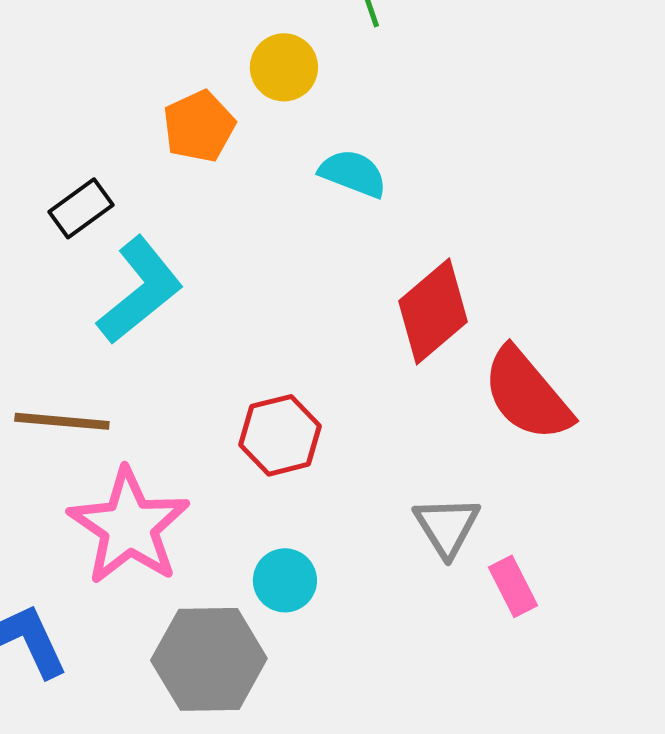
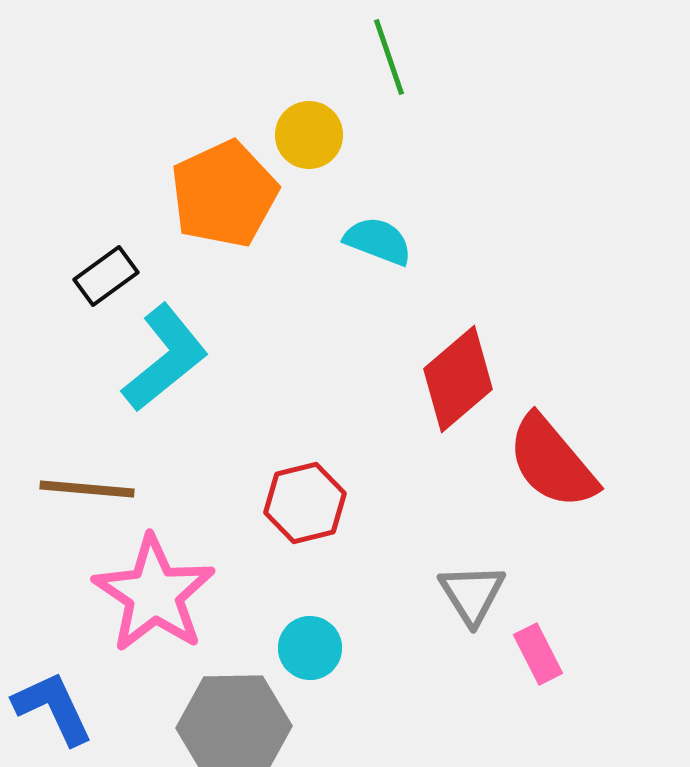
orange pentagon: (199, 126) -> (224, 194), size x1.5

